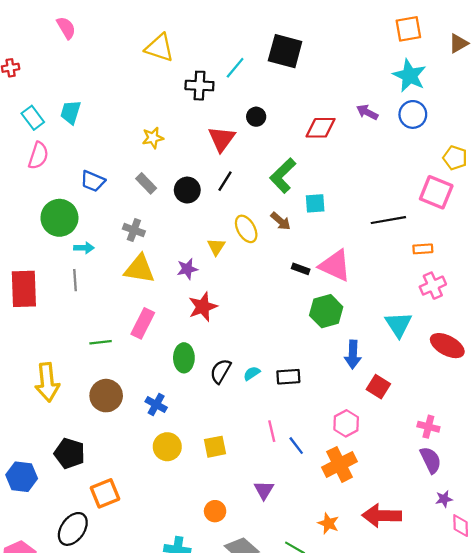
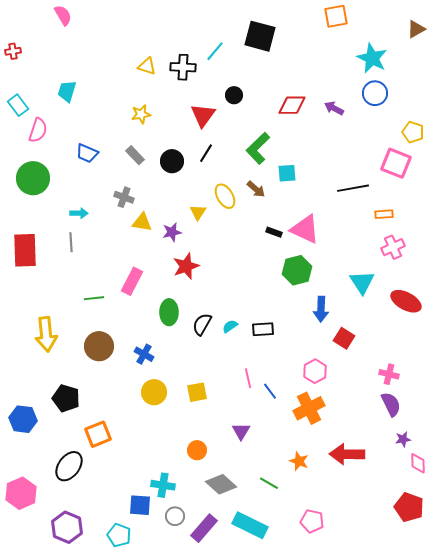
orange square: (408, 29) -> (336, 16), moved
yellow triangle: (159, 48) -> (147, 66), moved, size x0.7
purple arrow: (367, 112) -> (334, 108), moved
cyan rectangle: (33, 118) -> (18, 105), moved
green circle: (59, 218) -> (33, 178), moved
yellow triangle: (139, 269) -> (142, 222), moved, size x0.7

